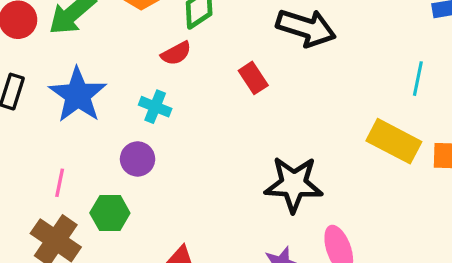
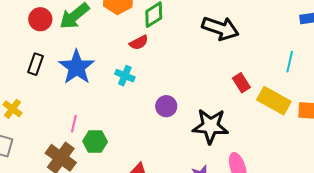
red rectangle: (253, 78) -> (241, 83), moved
purple circle: (138, 159) -> (166, 106), moved
pink line: (60, 183) -> (74, 124), moved

